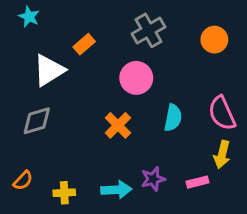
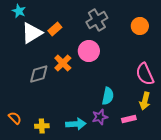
white triangle: (49, 70) -> (32, 33), moved
cyan semicircle: (173, 118) -> (108, 96), moved
gray diamond: (37, 121) -> (39, 74), moved
orange cross: (118, 125) -> (63, 63), moved
orange semicircle: (23, 180) -> (15, 118), turned -88

